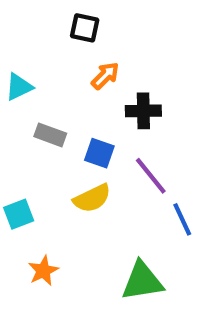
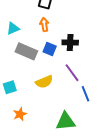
orange arrow: (105, 76) -> (44, 25), moved, turned -56
gray rectangle: (50, 135) -> (26, 51), size x1.5
blue square: (99, 153) -> (50, 49), moved

